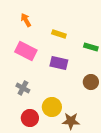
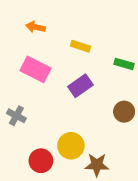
orange arrow: (26, 20) -> (35, 27), turned -48
purple rectangle: (59, 63) -> (80, 86), turned -48
gray cross: (23, 88) -> (16, 116), moved

